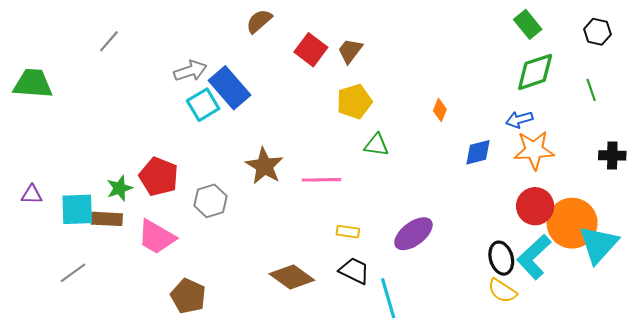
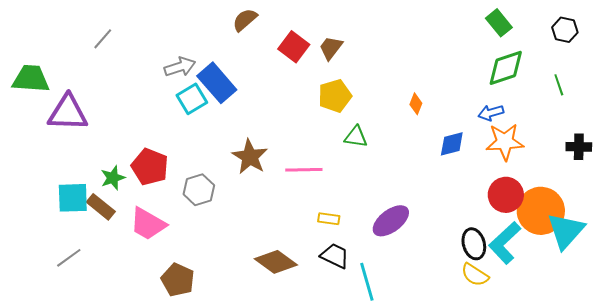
purple triangle: (32, 195) -> (68, 113), moved, size x2.0
brown rectangle: (107, 219) -> (101, 207), turned 36

